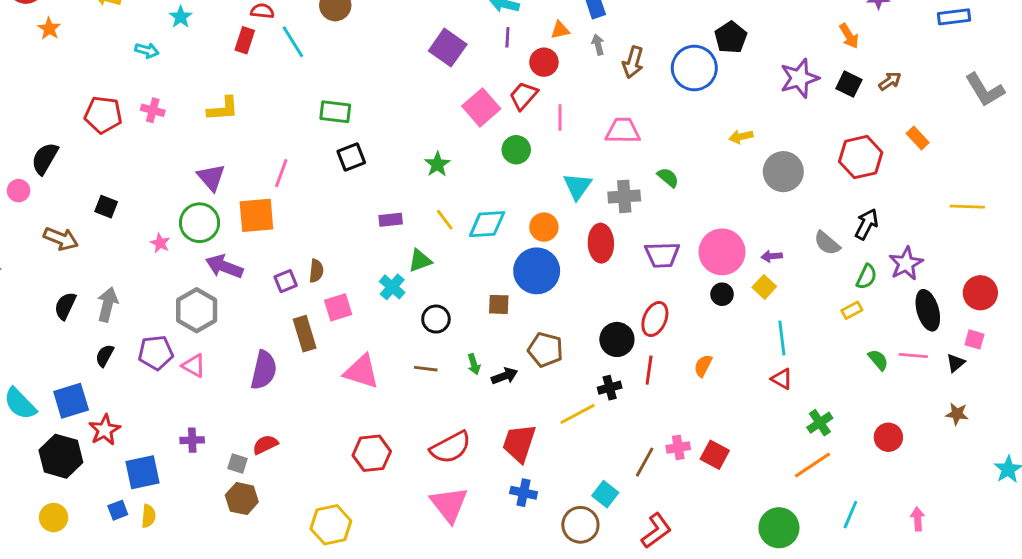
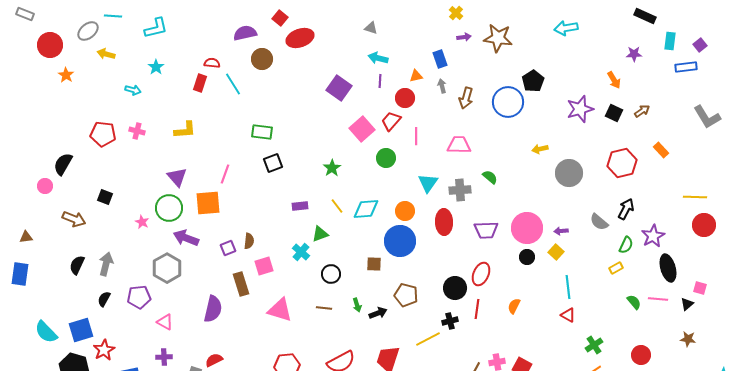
red circle: (980, 293) -> (704, 225), moved
pink triangle: (194, 366) -> (165, 322), moved

